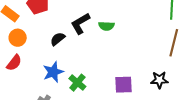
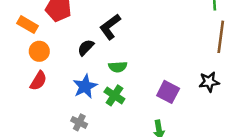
green semicircle: (106, 26) -> (118, 67), moved
purple square: (123, 85) -> (168, 92), turned 36

